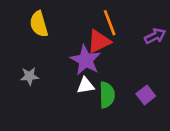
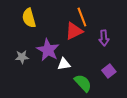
purple arrow: (155, 36) -> (104, 38), moved, turned 112
purple star: (86, 60) -> (48, 50), moved
green semicircle: (107, 95) -> (83, 83), moved, turned -42

